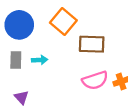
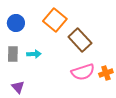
blue circle: (19, 25) -> (16, 23), size x0.7
brown rectangle: (92, 44) -> (80, 40), turned 45

